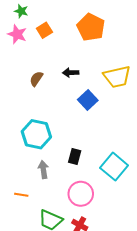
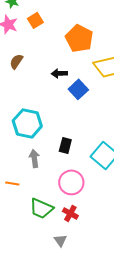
orange pentagon: (91, 27) -> (79, 38), moved
black arrow: (71, 73) -> (59, 73), moved
brown semicircle: (36, 79) -> (16, 61), moved

